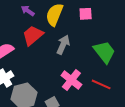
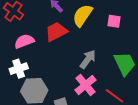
gray arrow: (63, 45) -> (88, 59), moved

